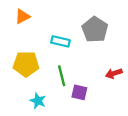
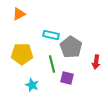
gray pentagon: (95, 30) -> (71, 47), moved
red arrow: (114, 73) -> (96, 62), turned -64

